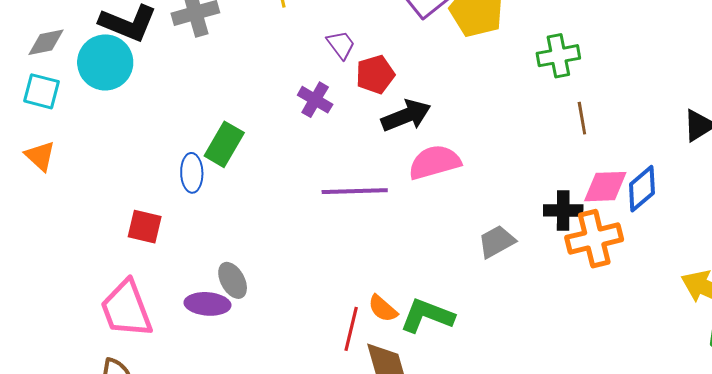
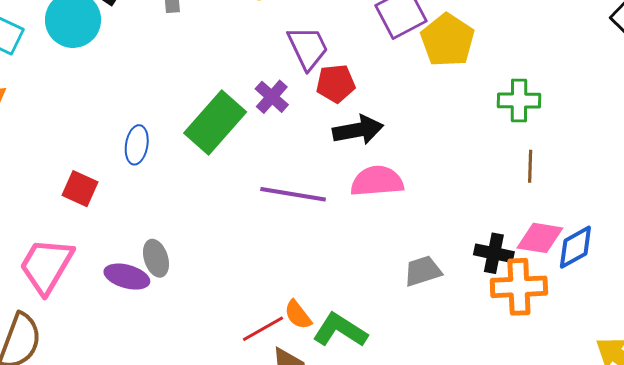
purple trapezoid: (341, 45) -> (308, 48), size x1.5
green rectangle: (224, 144) -> (215, 122), moved, size x1.4
pink trapezoid: (126, 309) -> (46, 266), turned 40
red line: (351, 329) -> (263, 329), turned 36

